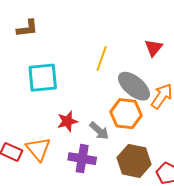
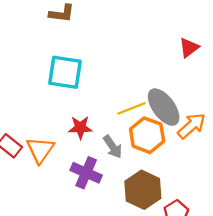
red triangle: (154, 48) -> (189, 48), moved
yellow line: (102, 59) -> (131, 108), moved, turned 35

